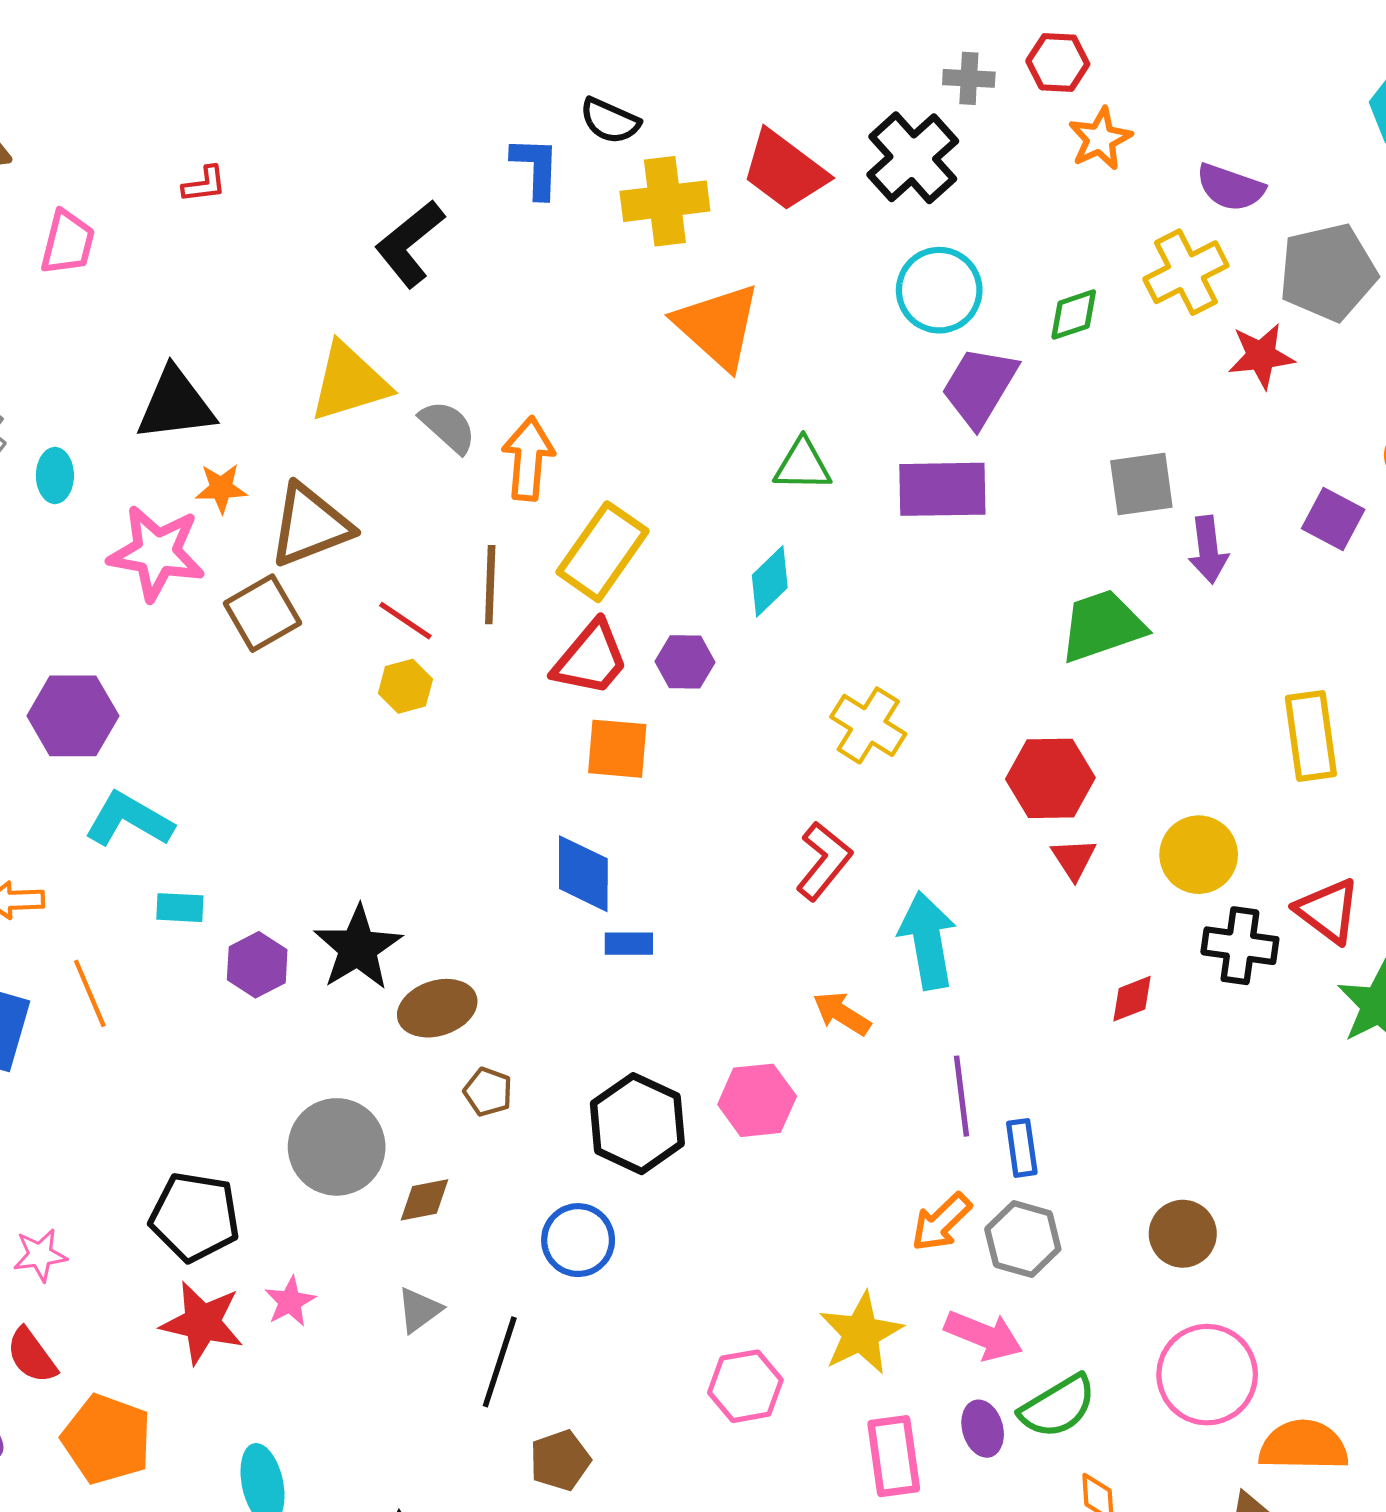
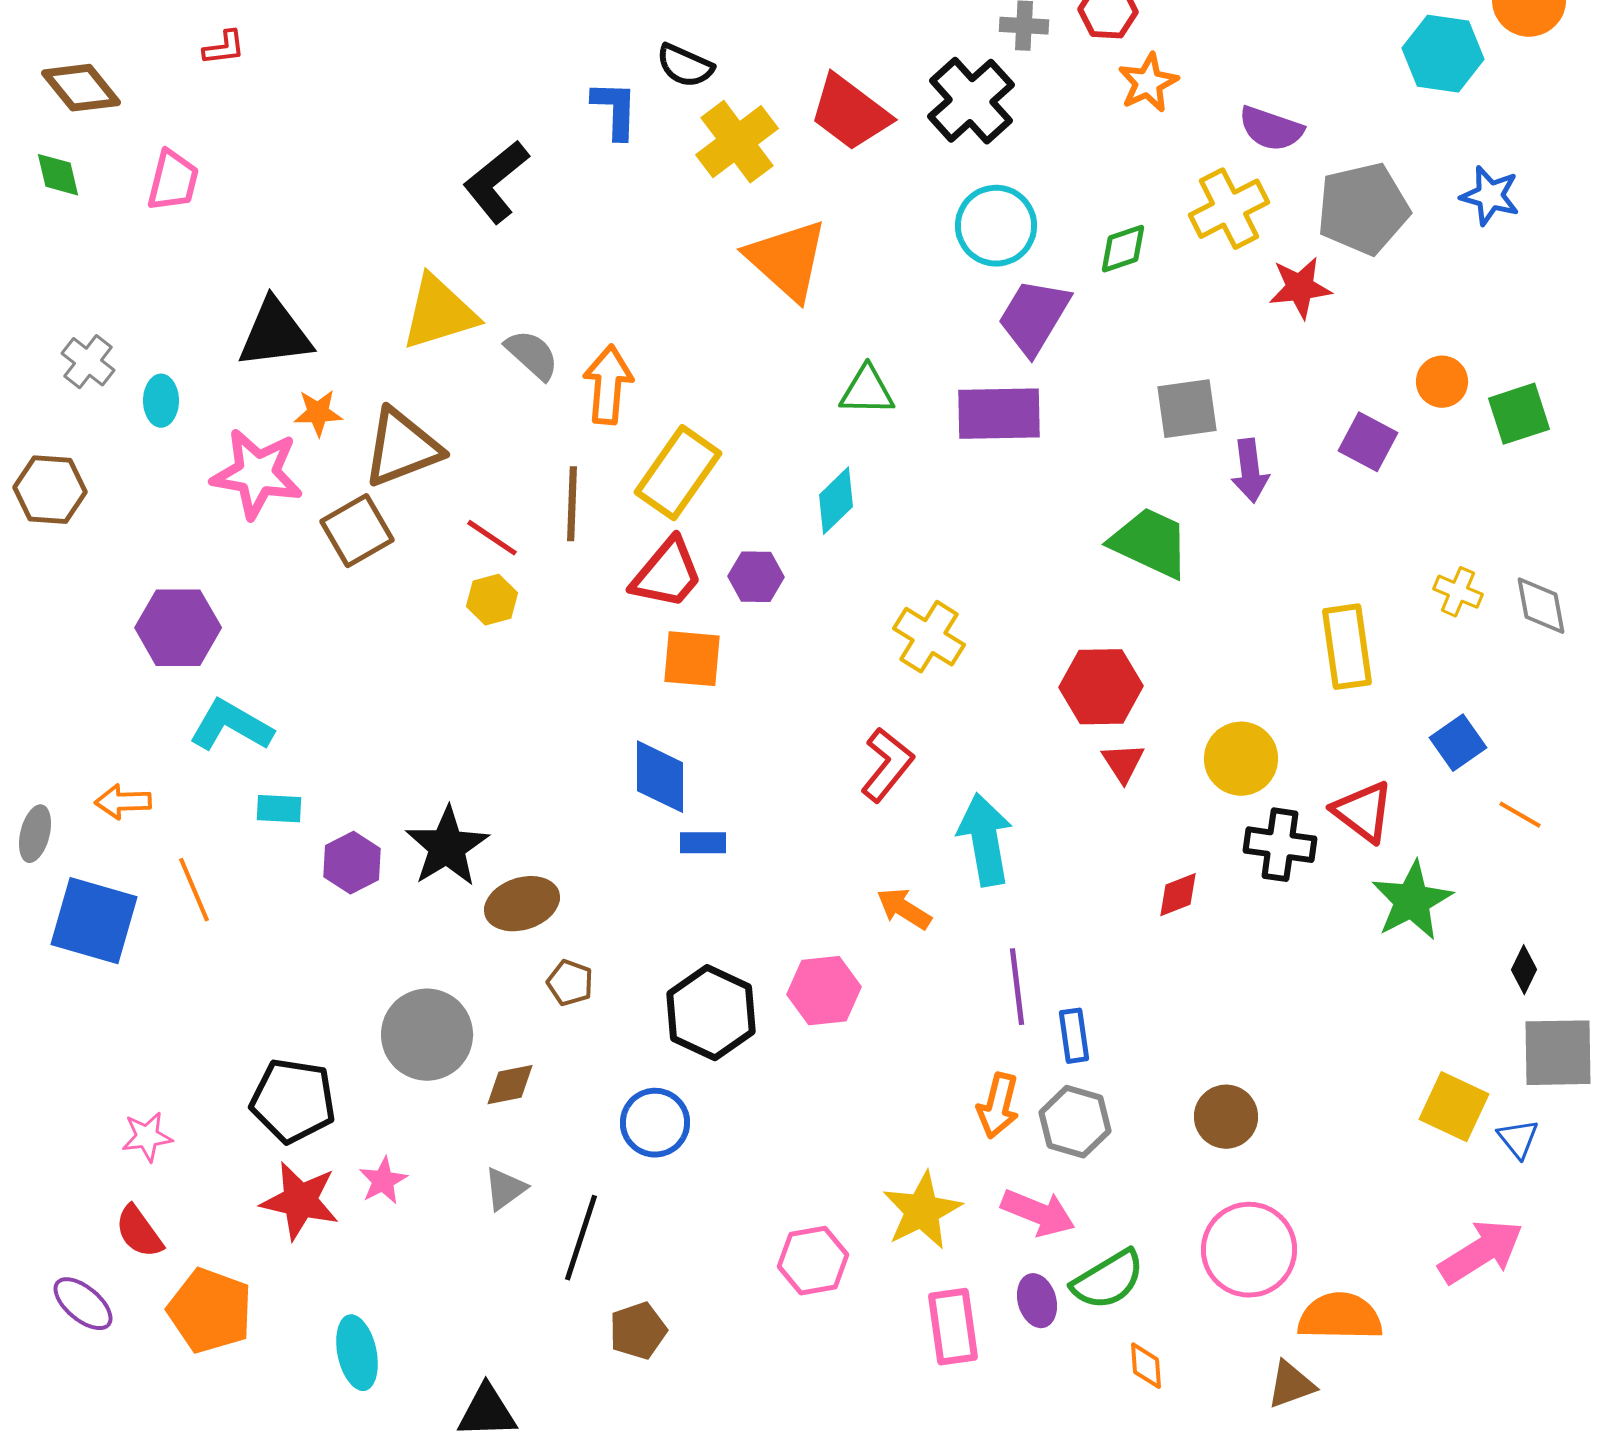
red L-shape: (204, 184) -> (224, 48), moved
yellow cross: (665, 201) -> (737, 142), turned -30
green trapezoid: (1102, 626) -> (1150, 543), turned 44
orange arrow: (941, 1222) -> (998, 1106), turned -32

